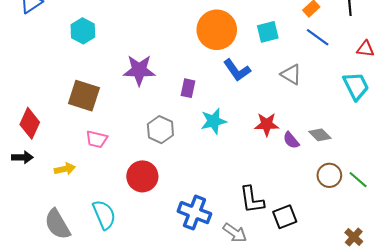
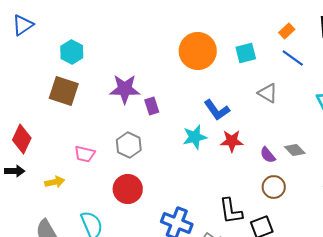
blue L-shape: (237, 70) -> (217, 110), moved
purple rectangle: (188, 88) -> (152, 106), moved, turned -30
brown square: (84, 96) -> (64, 91), moved
red star: (267, 124) -> (232, 141), moved
gray hexagon: (160, 130) -> (129, 145), moved
brown circle: (329, 175) -> (274, 187), moved

